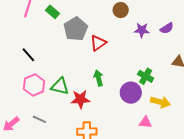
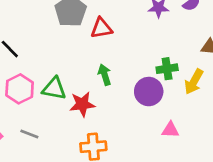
red triangle: (98, 43) -> (101, 28), turned 30
green cross: (146, 76) -> (167, 69), turned -35
yellow arrow: (160, 102) -> (194, 82), moved, turned 108

